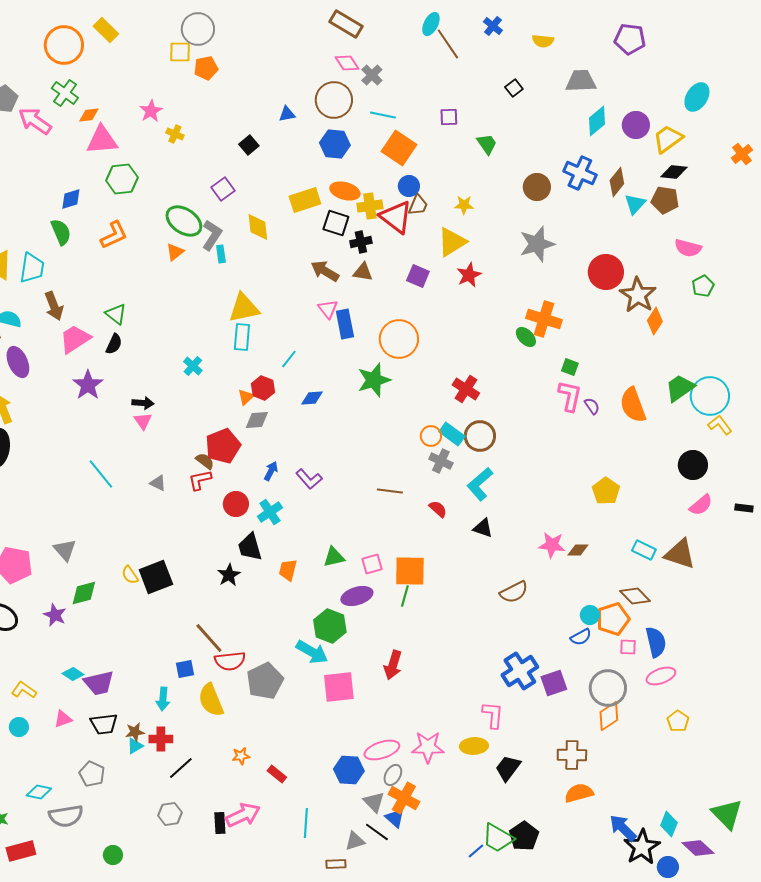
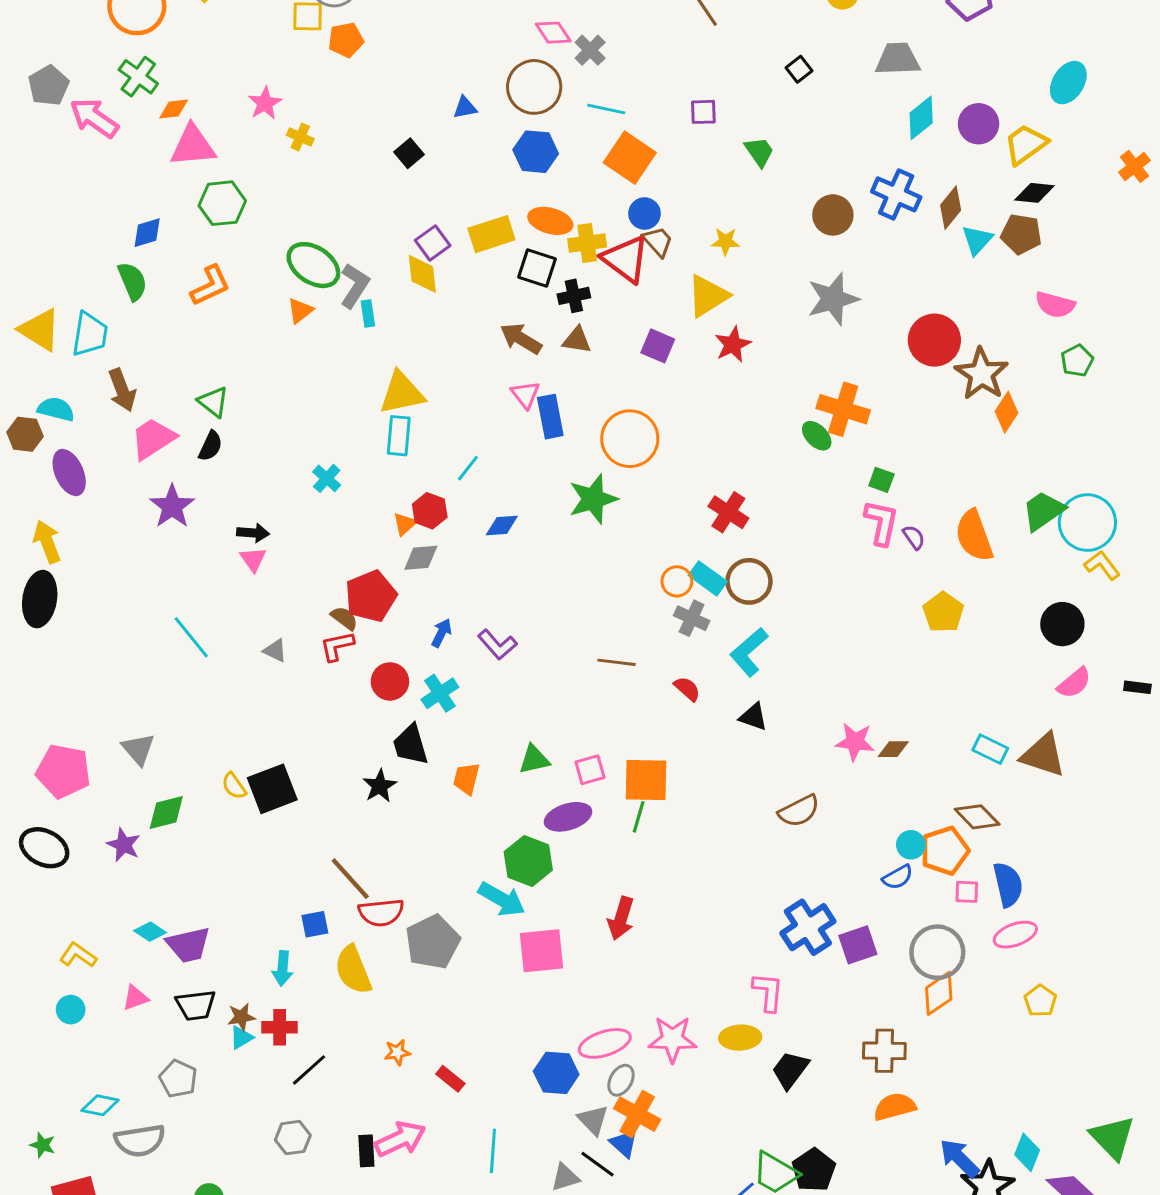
purple square: (223, 189) -> (433, 243), moved
brown trapezoid: (418, 205) -> (658, 241), turned -65
yellow pentagon: (606, 491) -> (943, 612), moved

